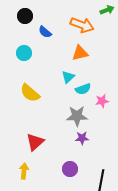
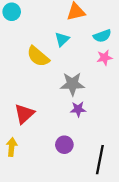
cyan semicircle: (83, 89) -> (102, 36), moved
yellow semicircle: (30, 93) -> (38, 56), moved
pink star: (102, 101) -> (104, 58), moved

